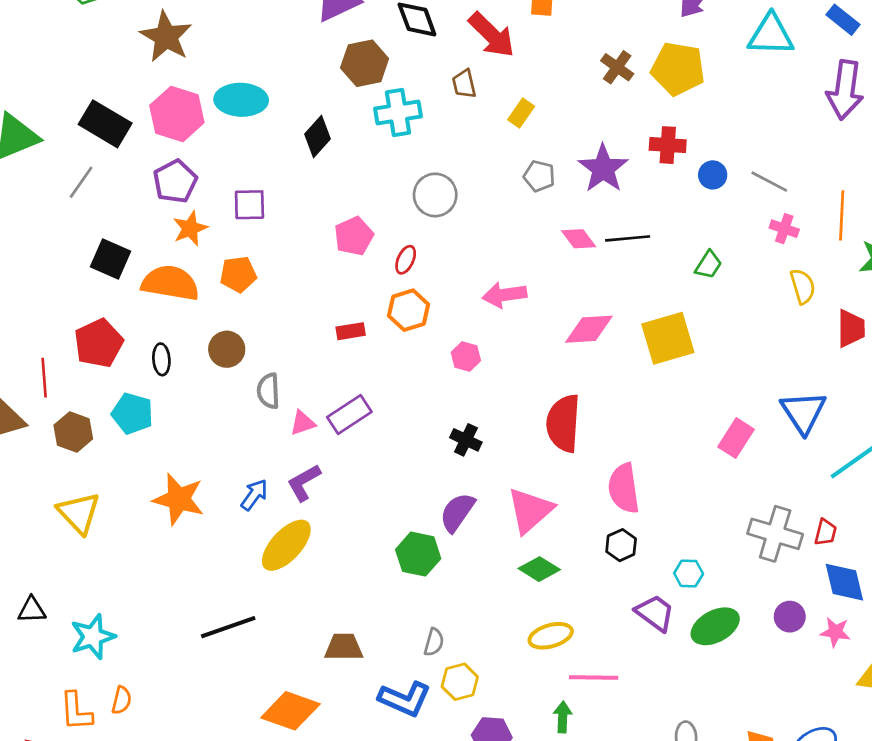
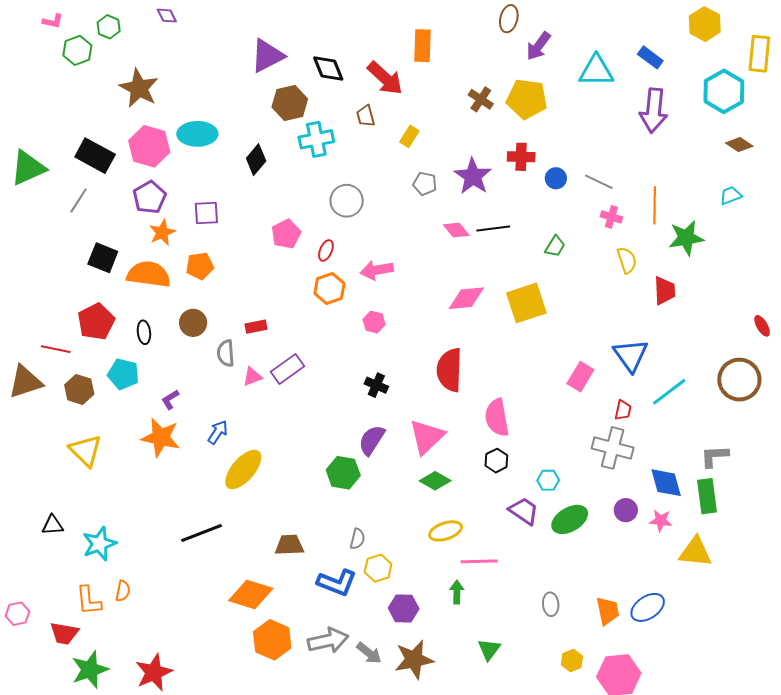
pink arrow: (505, 295) -> (377, 270), moved
red rectangle: (351, 331) -> (256, 327), moved
red line: (44, 378) -> (56, 349), turned -72
purple L-shape: (304, 483) -> (170, 400), moved, size x0.7
red trapezoid: (825, 532) -> (623, 410), moved

